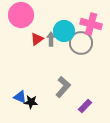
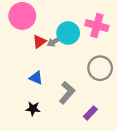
gray arrow: (51, 39) -> (54, 42), turned -120
gray circle: (81, 43) -> (100, 68), moved
blue triangle: (20, 97) -> (36, 78), moved

